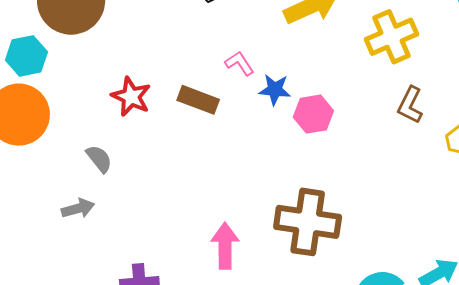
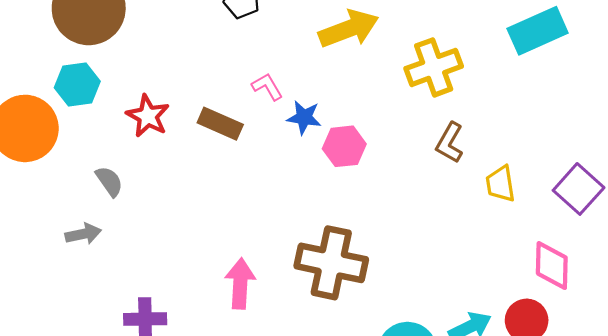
cyan hexagon: (26, 56) -> (77, 84), moved

